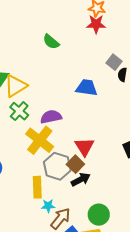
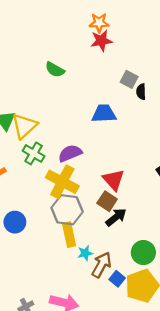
gray hexagon: (57, 166) -> (67, 210), moved

